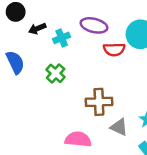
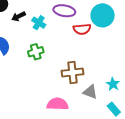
cyan cross: (62, 38) -> (39, 23), turned -32
green cross: (56, 73) -> (36, 52), turned 35

